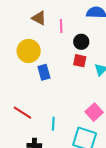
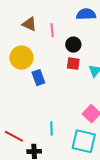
red line: (22, 113) -> (14, 136), moved

